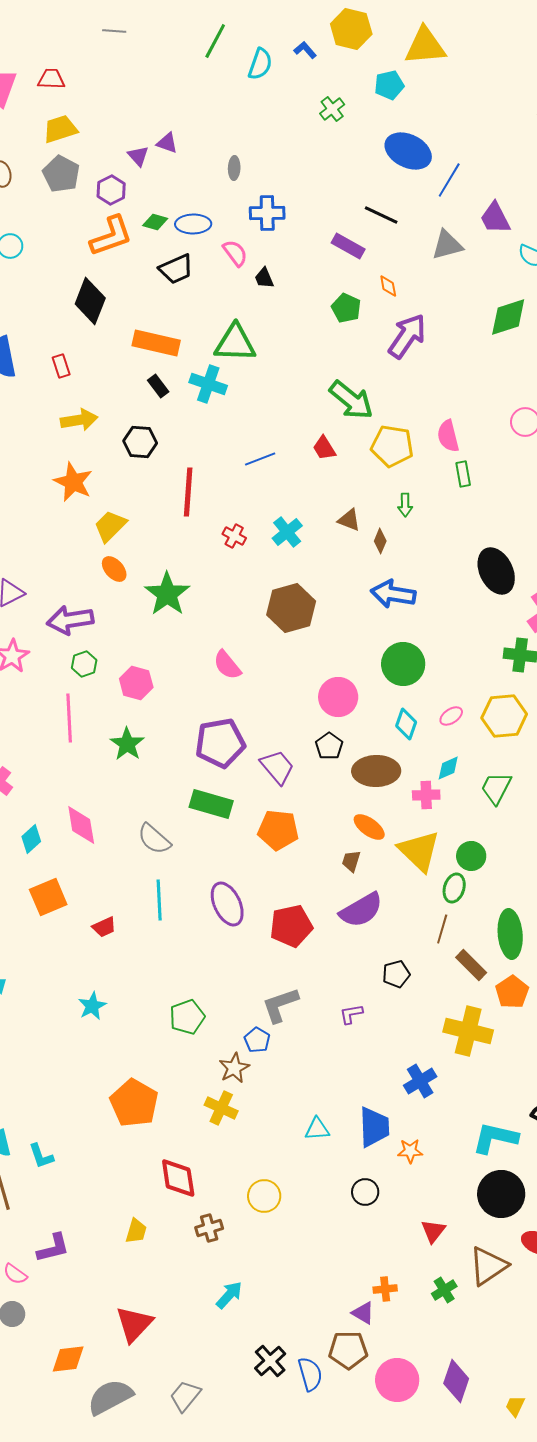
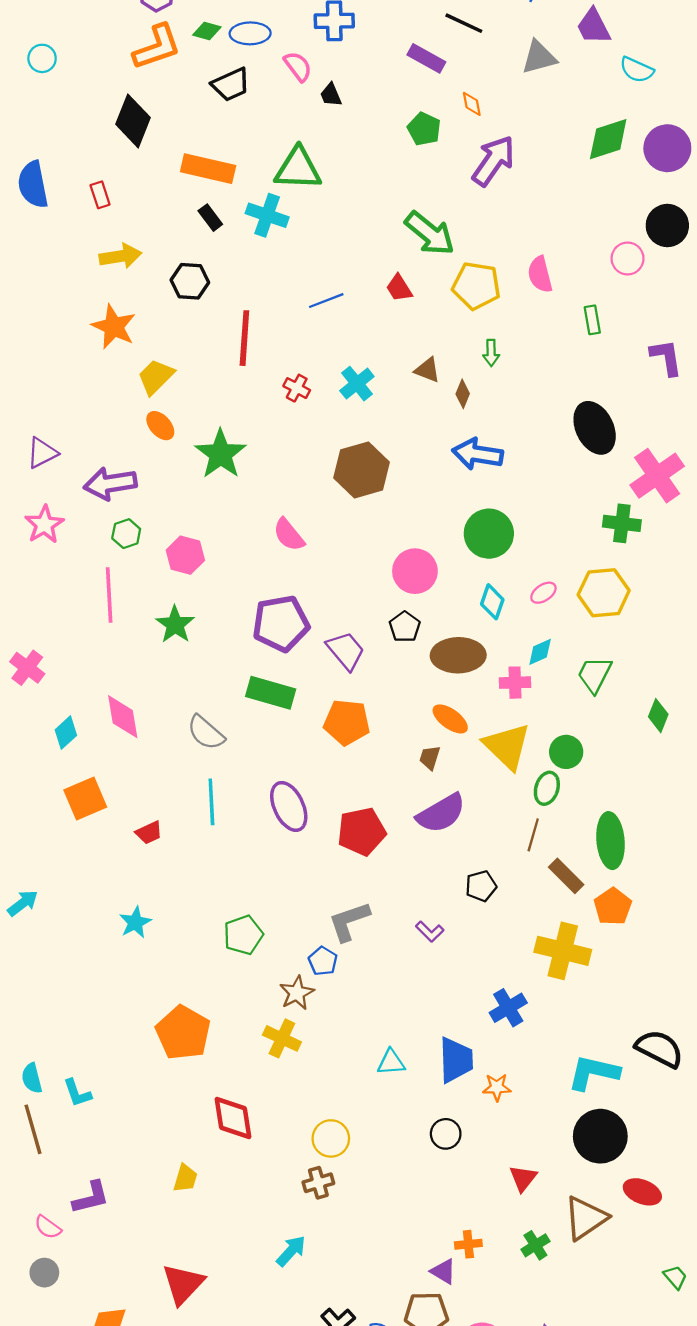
green rectangle: (463, 474) -> (592, 320), moved
purple L-shape: (351, 1014) -> (430, 932), turned -125
brown cross: (209, 1228) -> (318, 1183), moved

